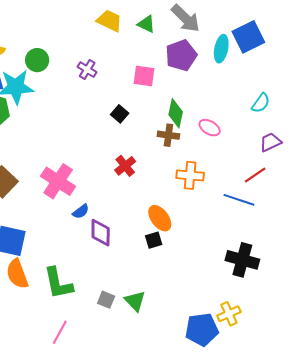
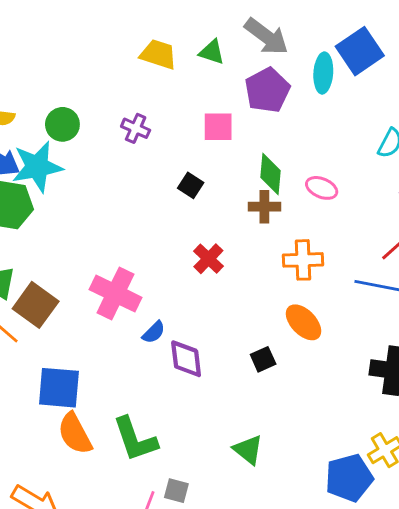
orange ellipse: (160, 218) -> (304, 322), moved
gray square: (106, 300) -> (176, 491), moved

